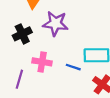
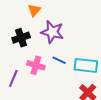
blue line: (73, 67) -> (59, 60), moved

